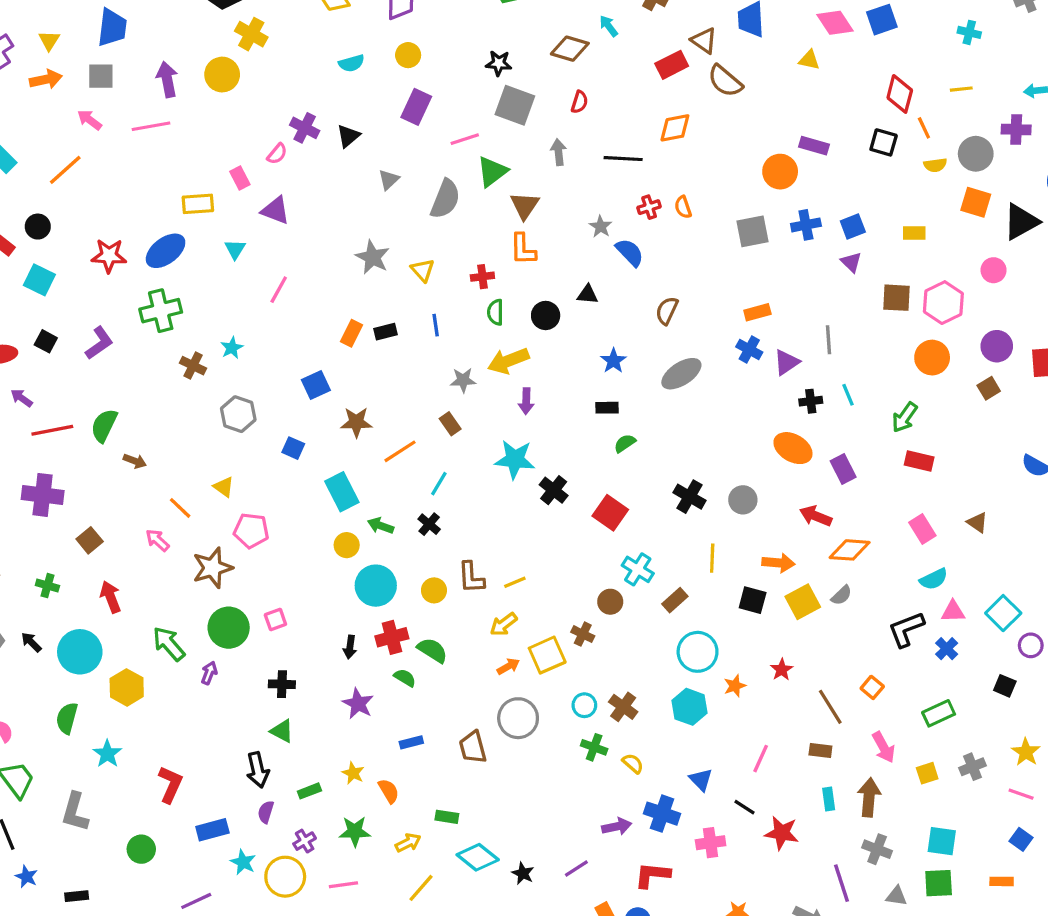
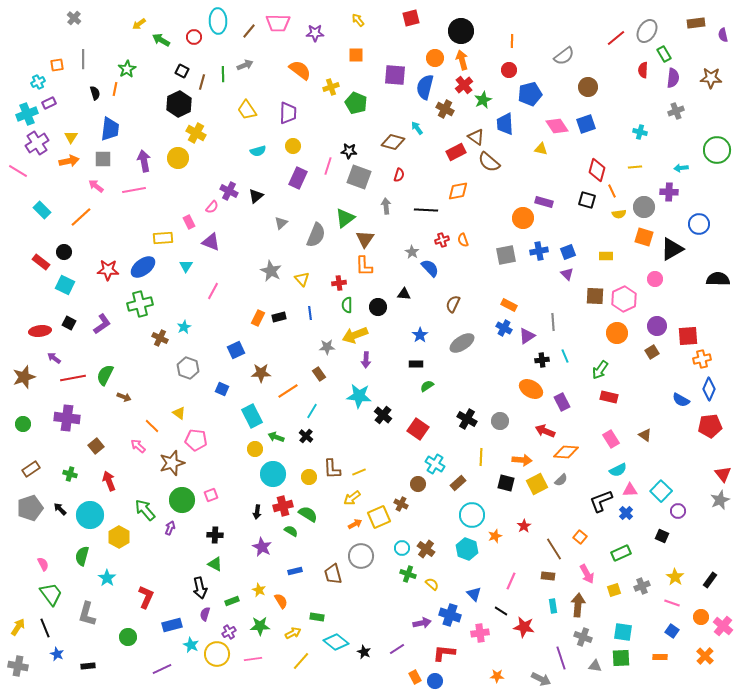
pink line: (465, 139) -> (328, 166), moved, turned -54
orange rectangle: (757, 312) -> (509, 305), turned 42

